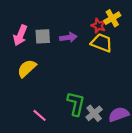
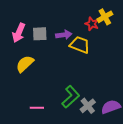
yellow trapezoid: (102, 43) -> (80, 45), moved
green L-shape: (76, 104) -> (71, 97), turned 35
pink line: (40, 115) -> (37, 108), turned -40

